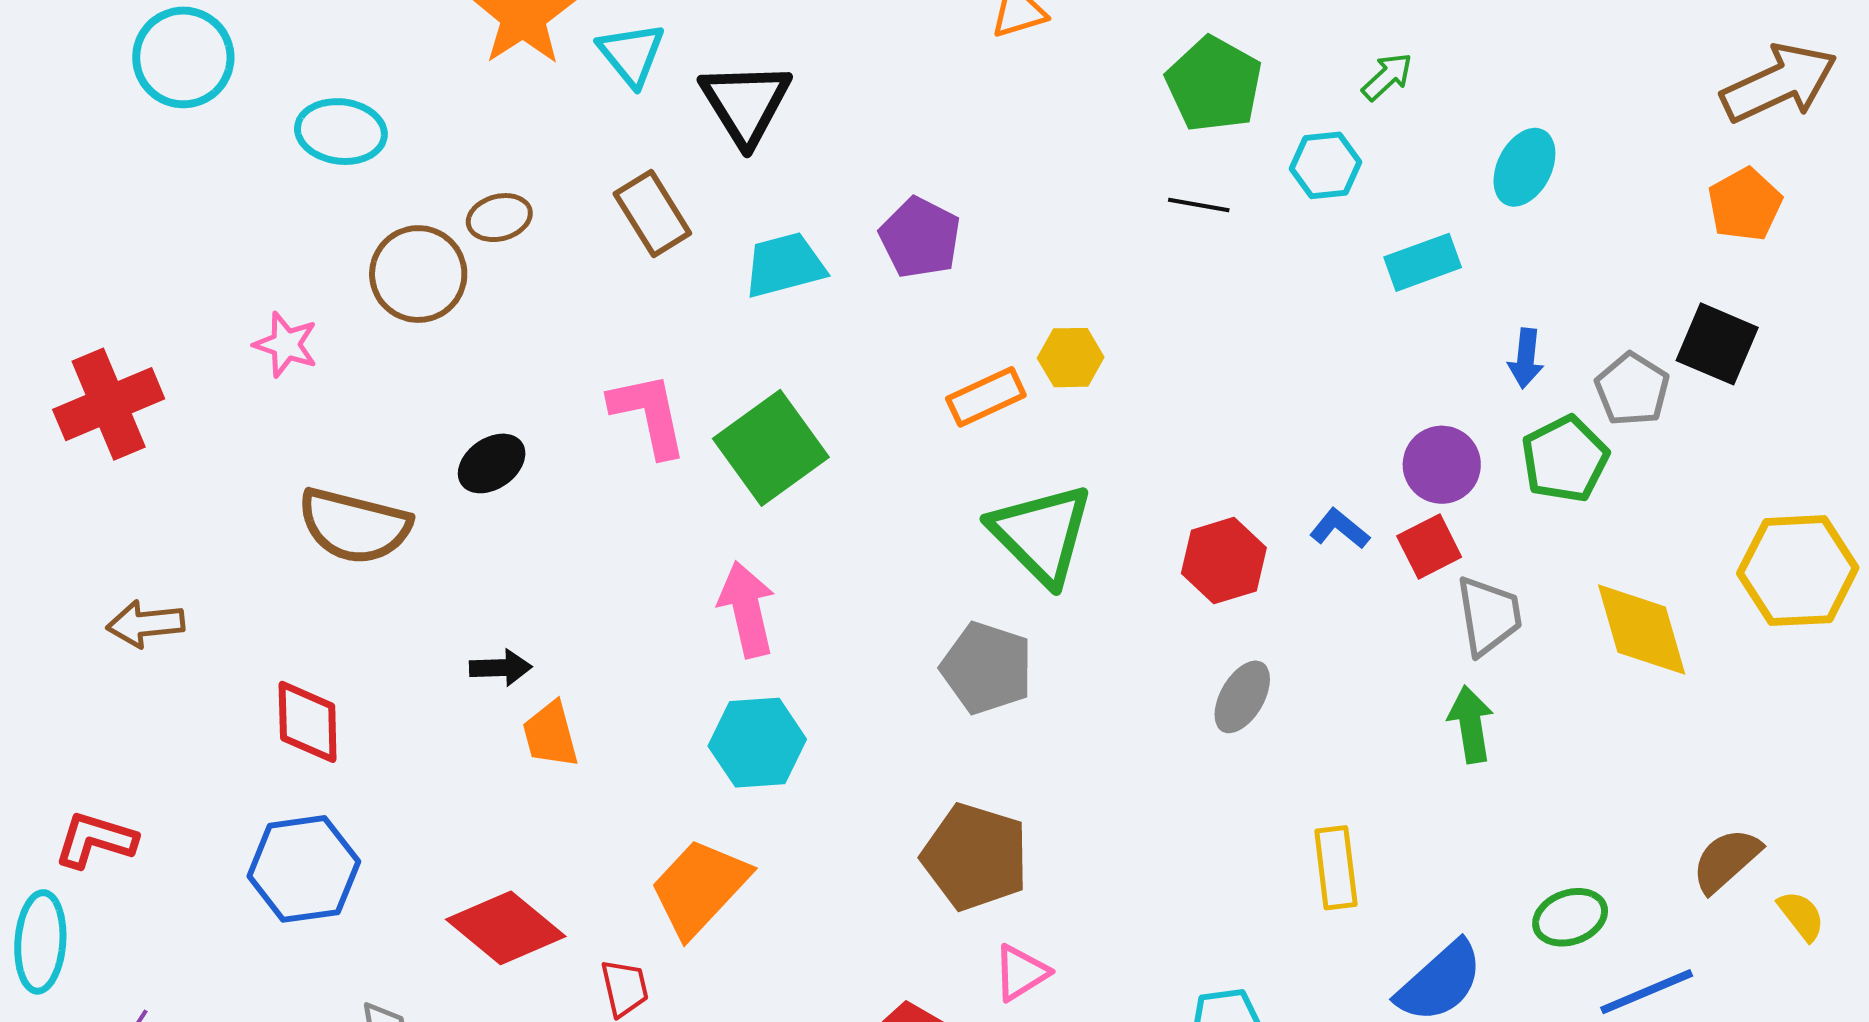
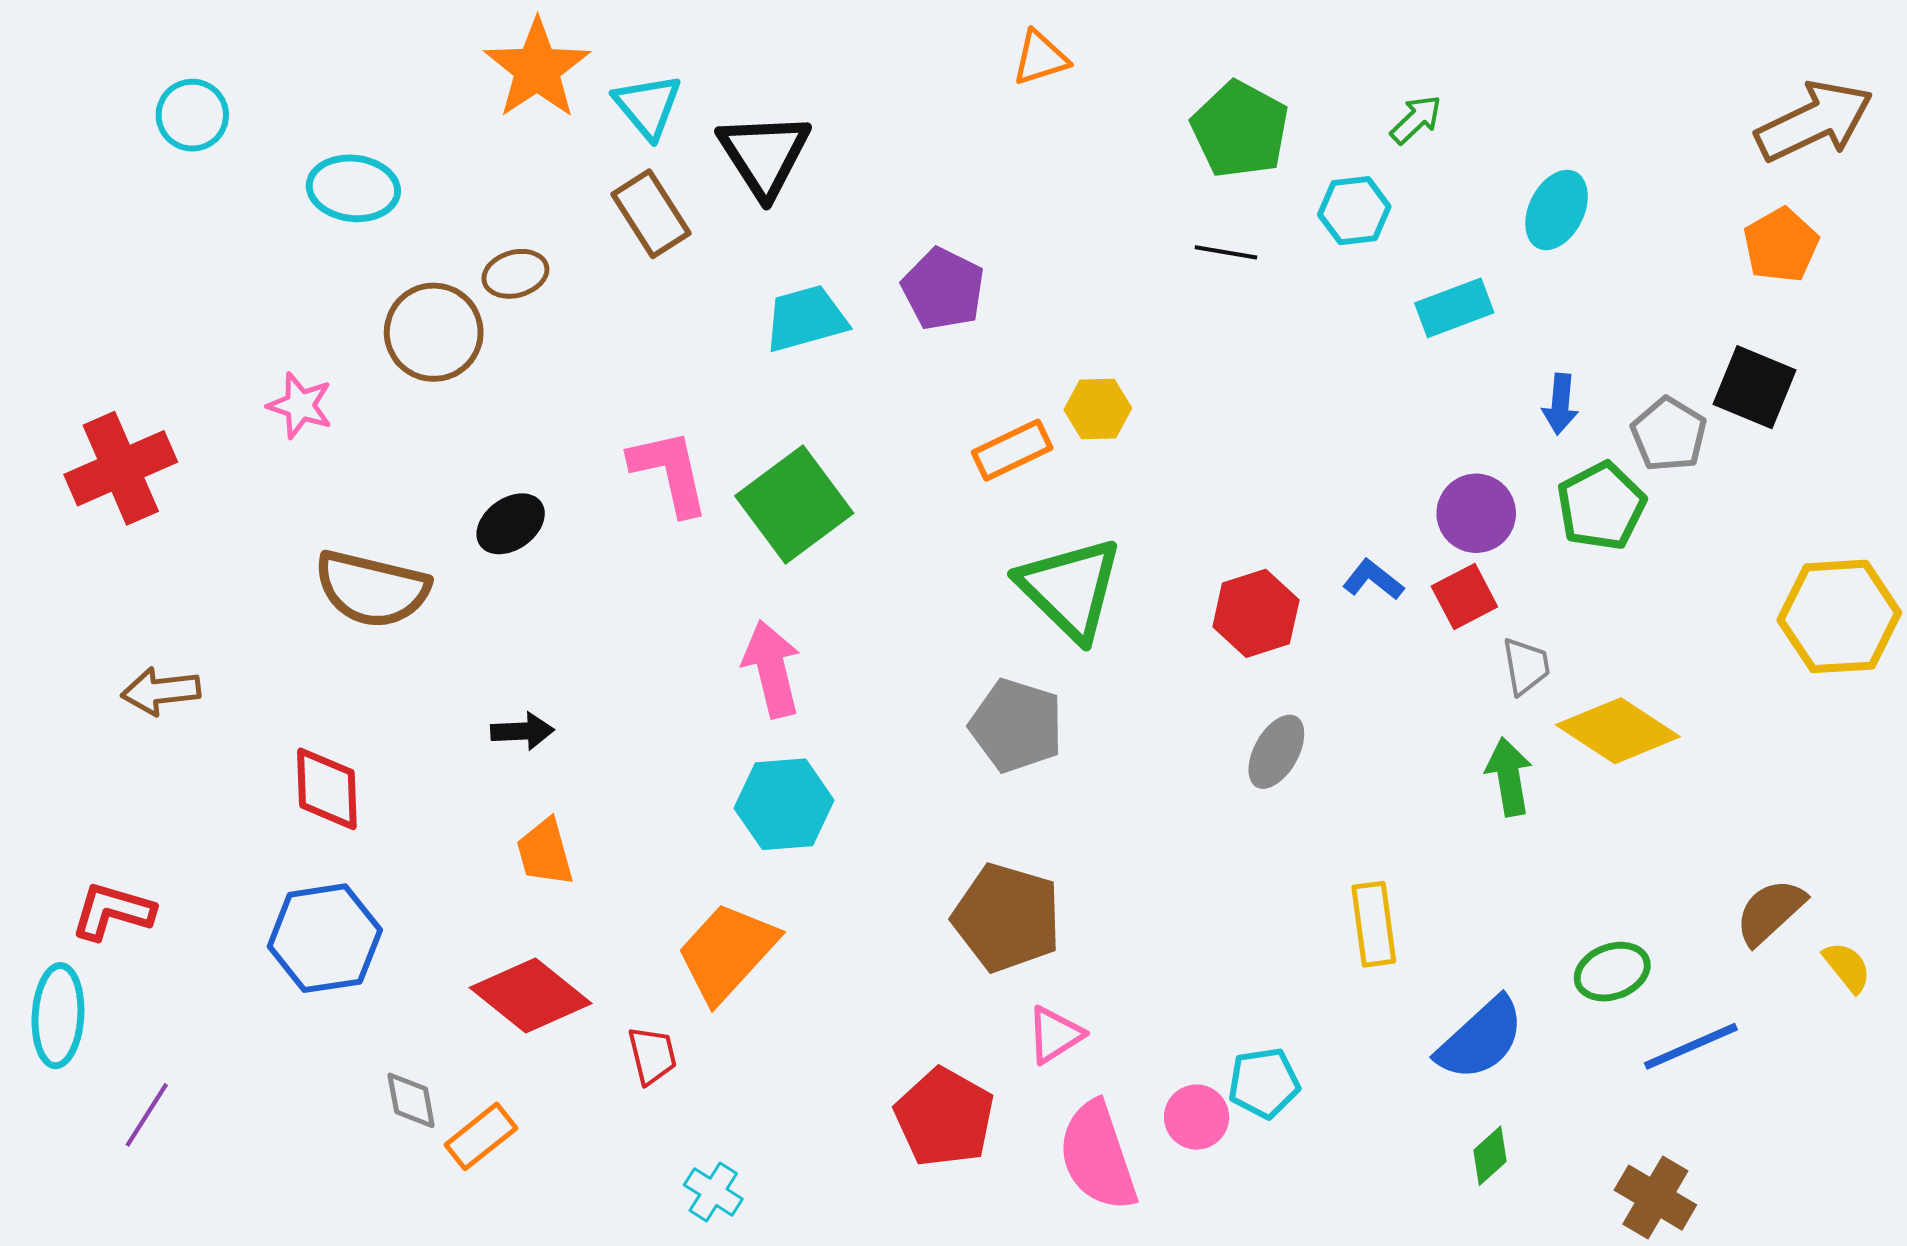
cyan circle: (183, 57) -> (192, 115), size x0.7
brown rectangle: (652, 214) -> (651, 214), moved
gray trapezoid: (1489, 616) -> (1526, 666), size x0.7
yellow diamond: (1642, 630) -> (1618, 731), moved, turned -40
orange trapezoid: (550, 735) -> (545, 852), moved

